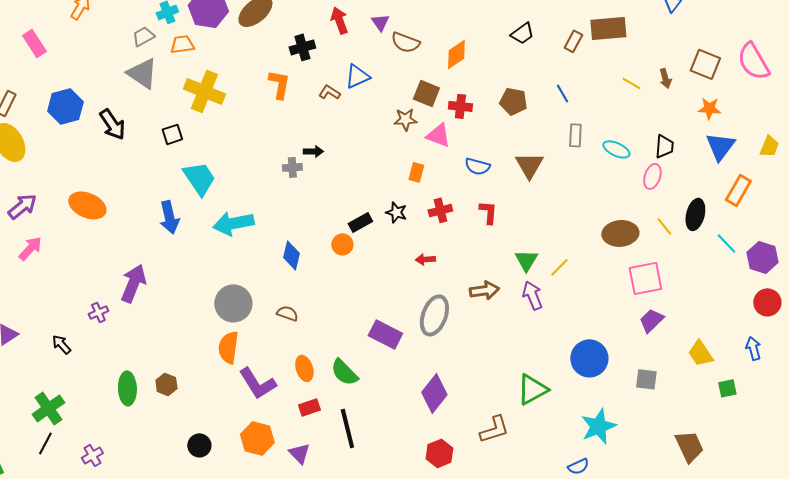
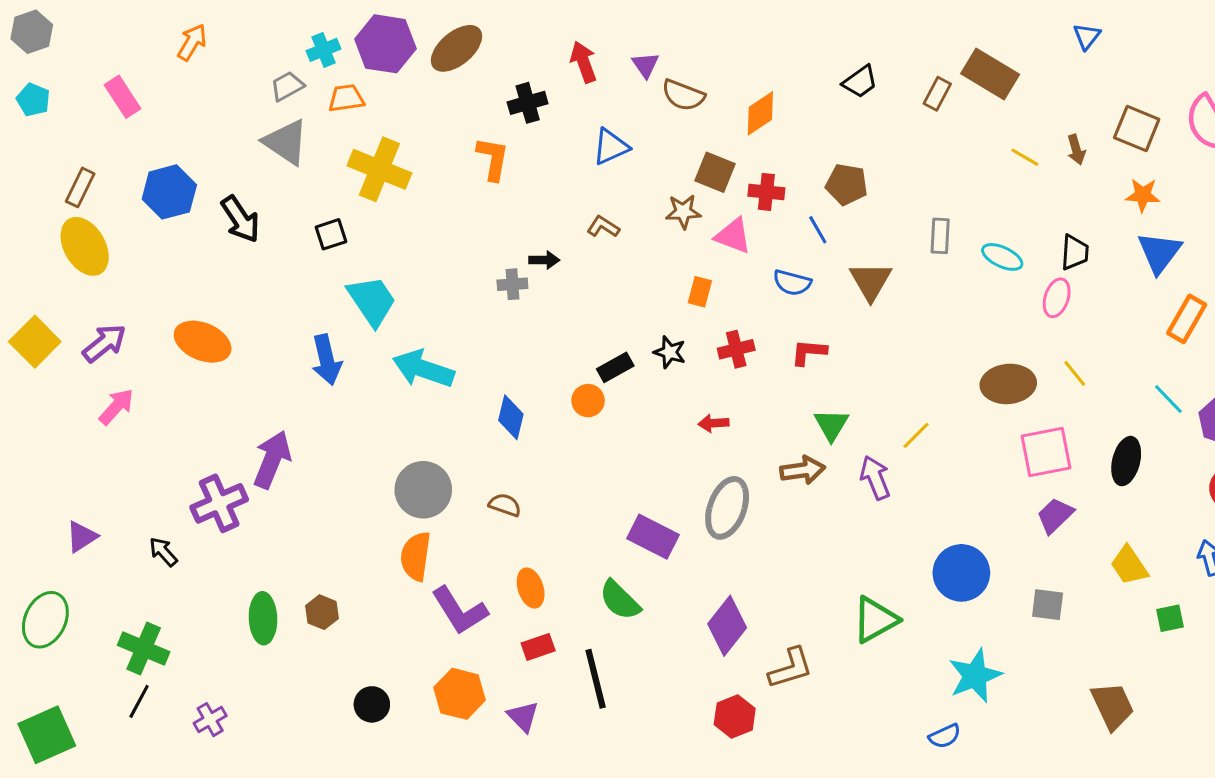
brown rectangle: (608, 28) -> (990, 74), turned 36
brown L-shape: (329, 92) -> (603, 227), moved
blue line: (562, 93) -> (818, 230), moved
red L-shape: (488, 212) -> (809, 352), turned -90
black ellipse: (695, 214) -> (1126, 461), moved
cyan arrow: (233, 223) -> (423, 369), turned 30
green triangle: (526, 260) -> (831, 425), moved
purple cross: (98, 312) -> (219, 503), size x1.8
green semicircle: (344, 372) -> (620, 600), moved
green cross: (48, 408) -> (144, 648), turned -32
brown L-shape: (494, 429) -> (791, 668), moved

